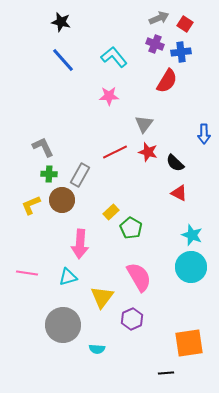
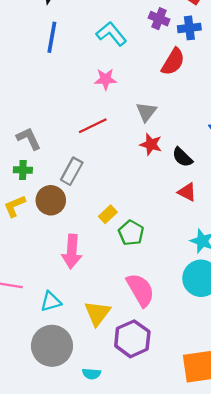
blue line: (63, 60) -> (52, 37), turned 52
red line: (115, 152) -> (93, 126), moved
green cross: (49, 174) -> (23, 170), moved
cyan triangle: (68, 277) -> (51, 302), moved
purple hexagon: (132, 319) -> (132, 339), size x1.4

